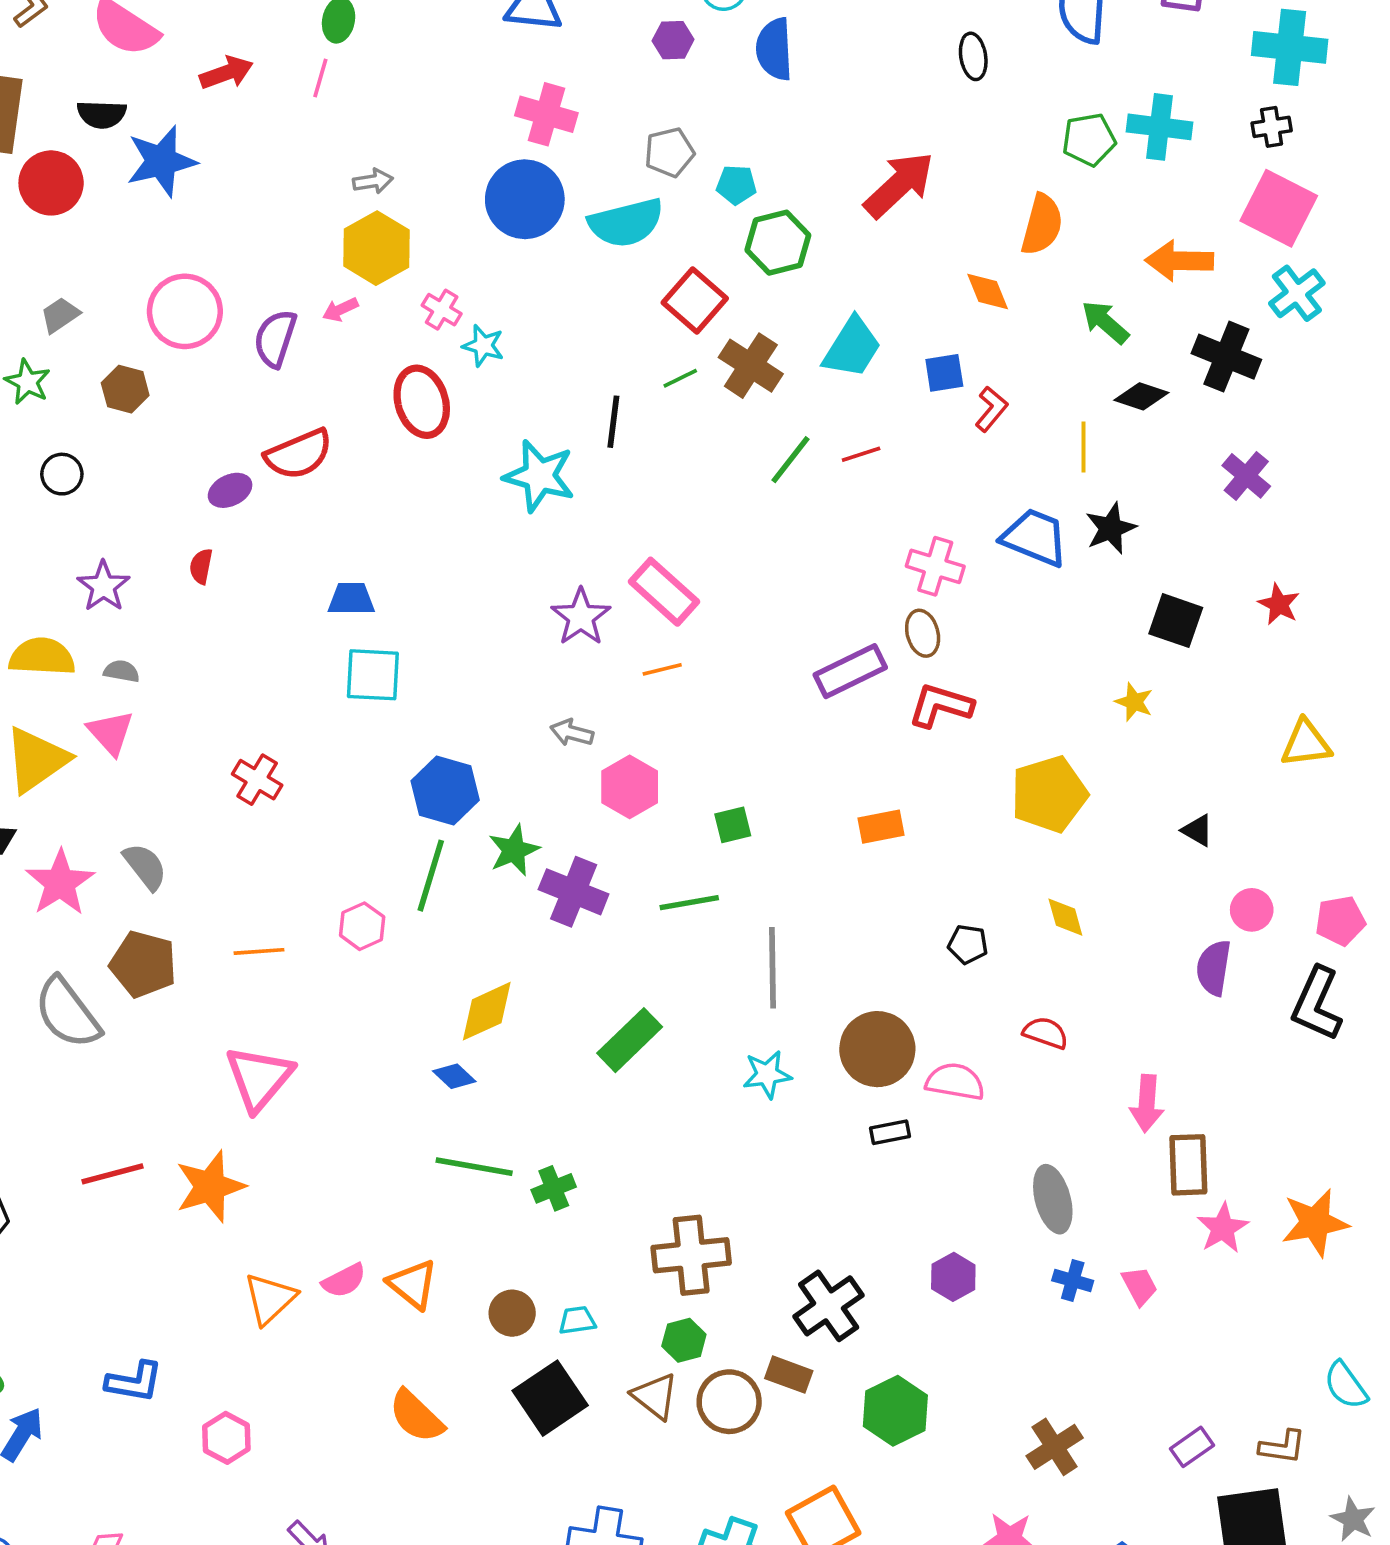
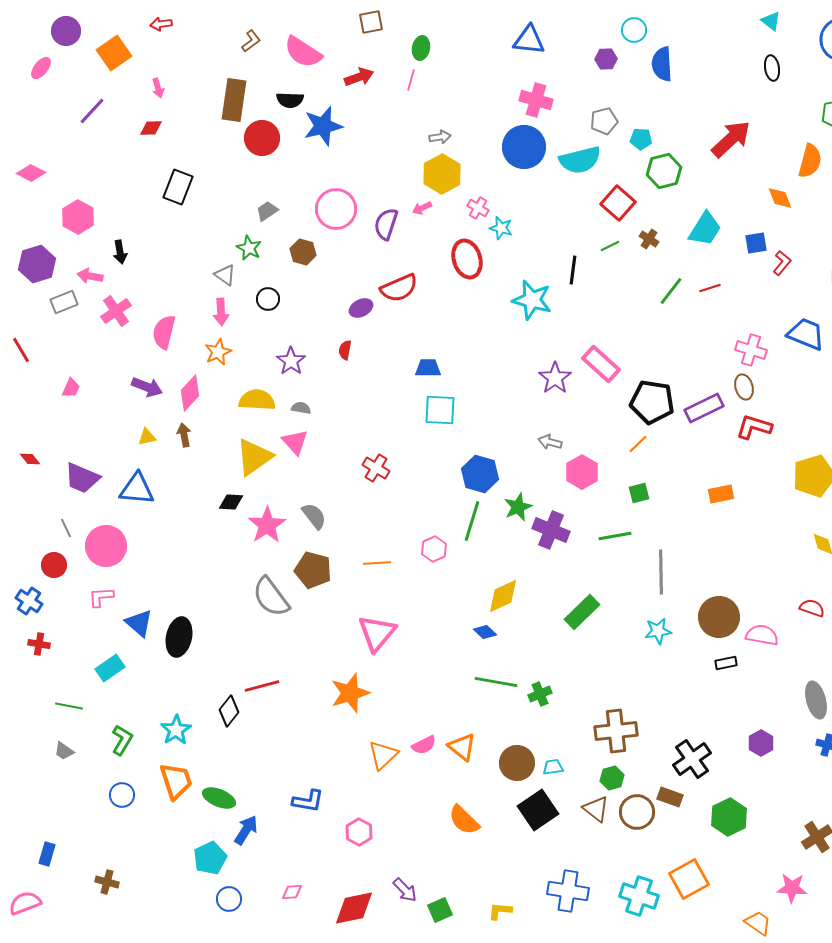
brown cross: (751, 366) -> (649, 239), size x0.6
orange line: (662, 669) -> (638, 444), moved, turned -30
black pentagon: (968, 944) -> (652, 402), moved, size x2.0
red line: (113, 1174) -> (262, 686), moved
brown circle: (512, 1313) -> (517, 763), size x1.4

